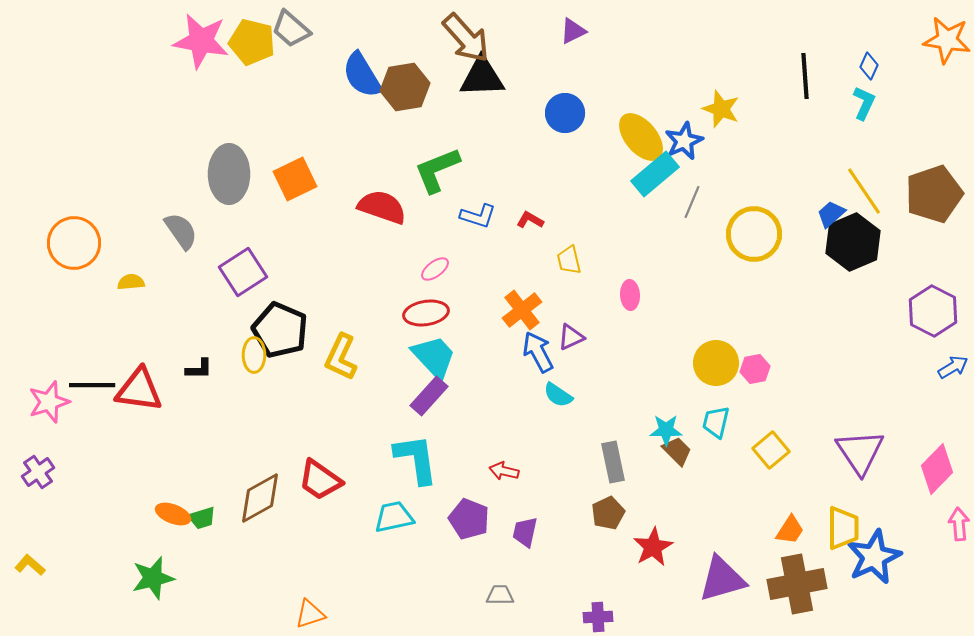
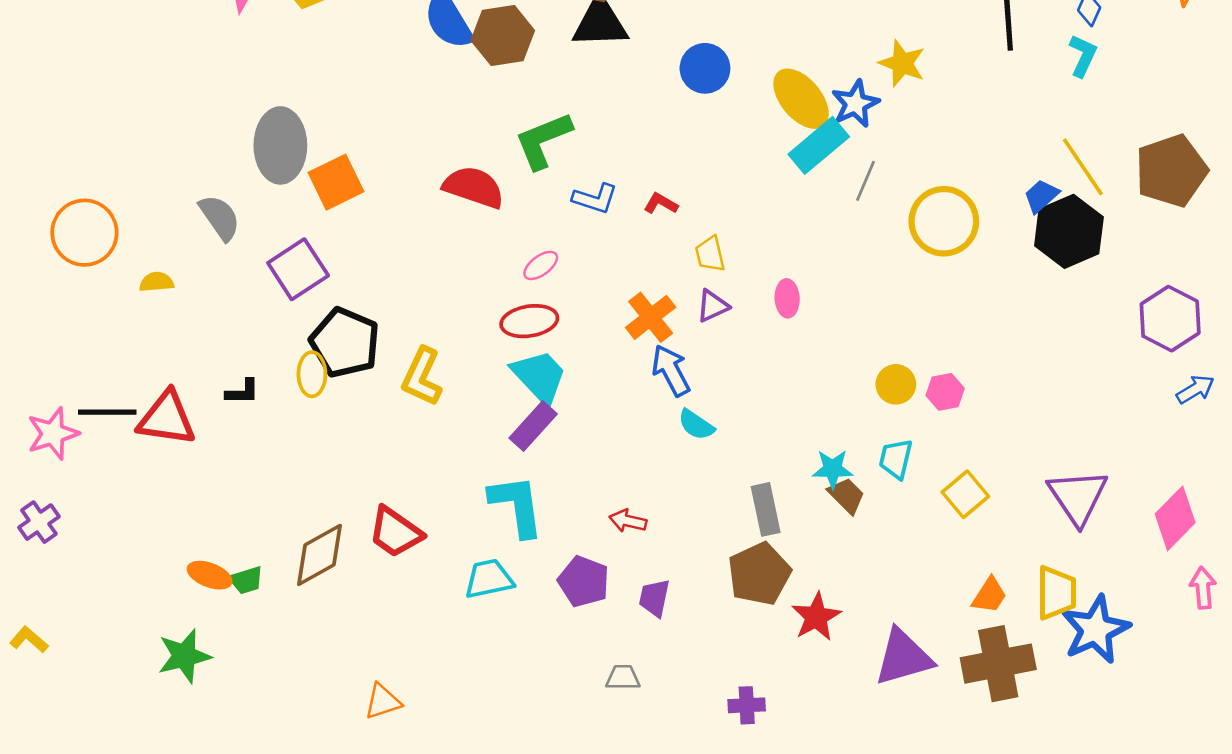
orange square: (295, 179) -> (336, 182), moved
purple triangle: (571, 337) -> (713, 306), moved
yellow circle: (716, 363) -> (896, 384), size x0.7
brown pentagon: (608, 513) -> (759, 574), size x1.5

